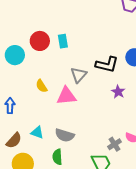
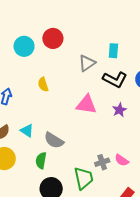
cyan rectangle: (63, 41) -> (113, 51), moved
gray triangle: (79, 75) -> (87, 63), moved
pink triangle: (66, 96) -> (86, 104), moved

